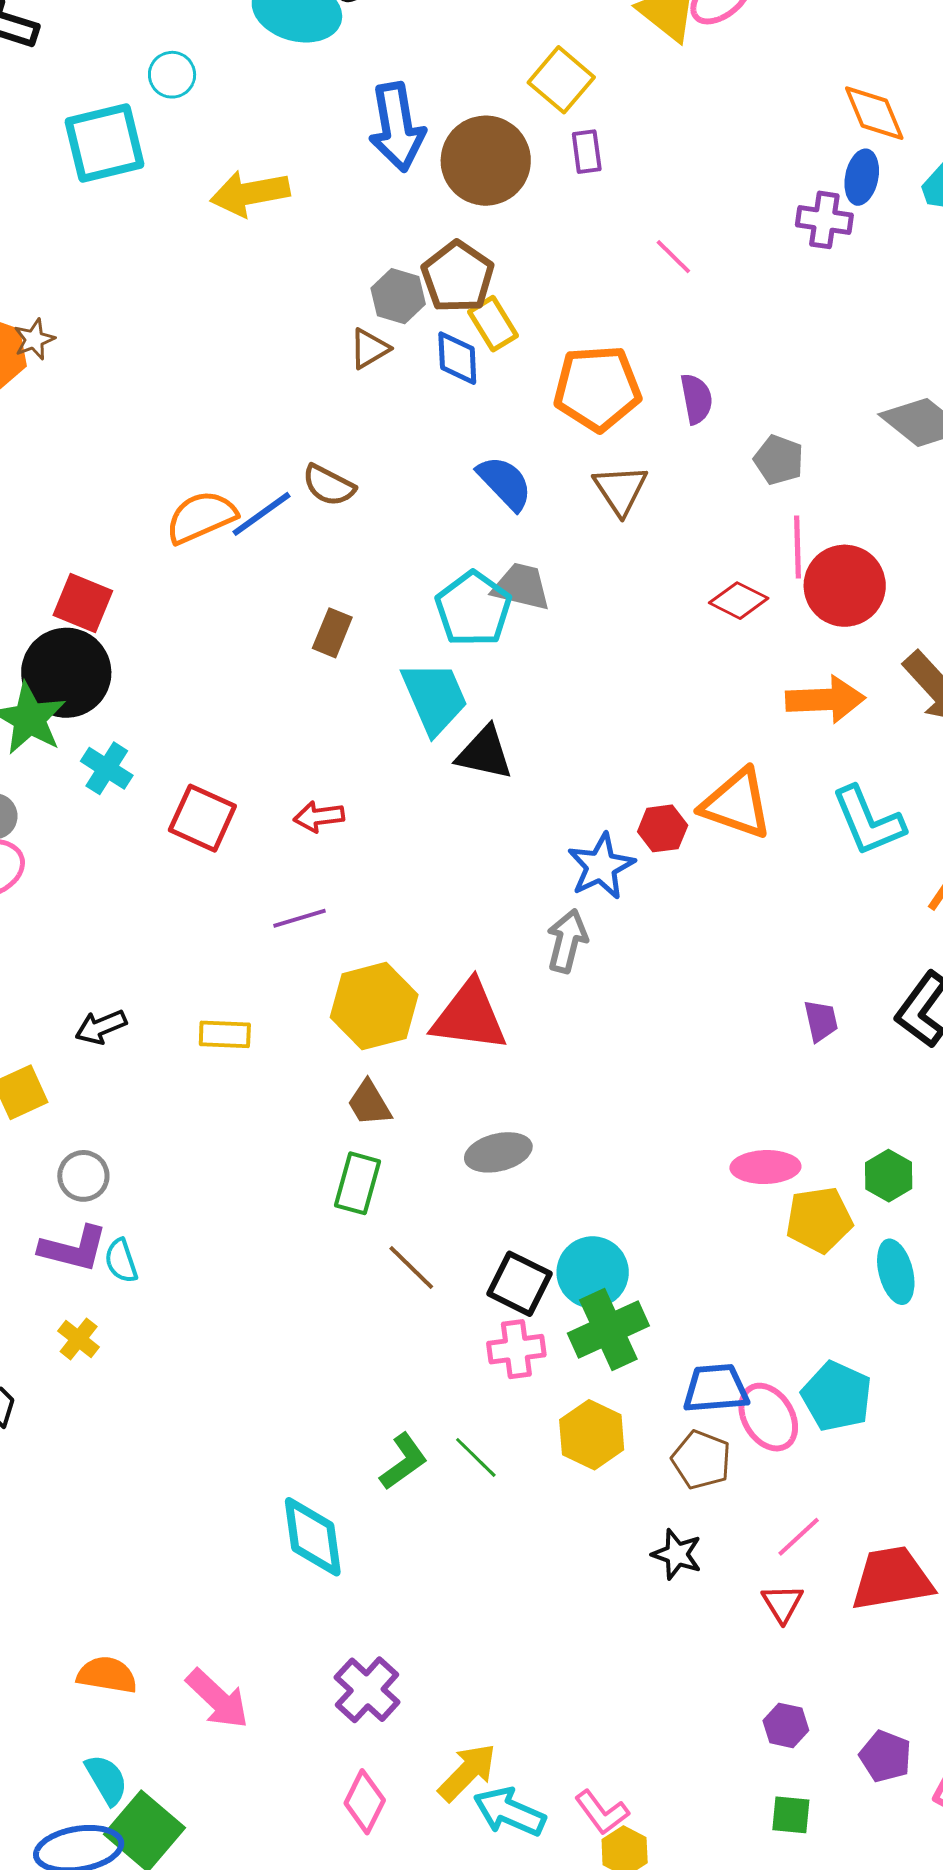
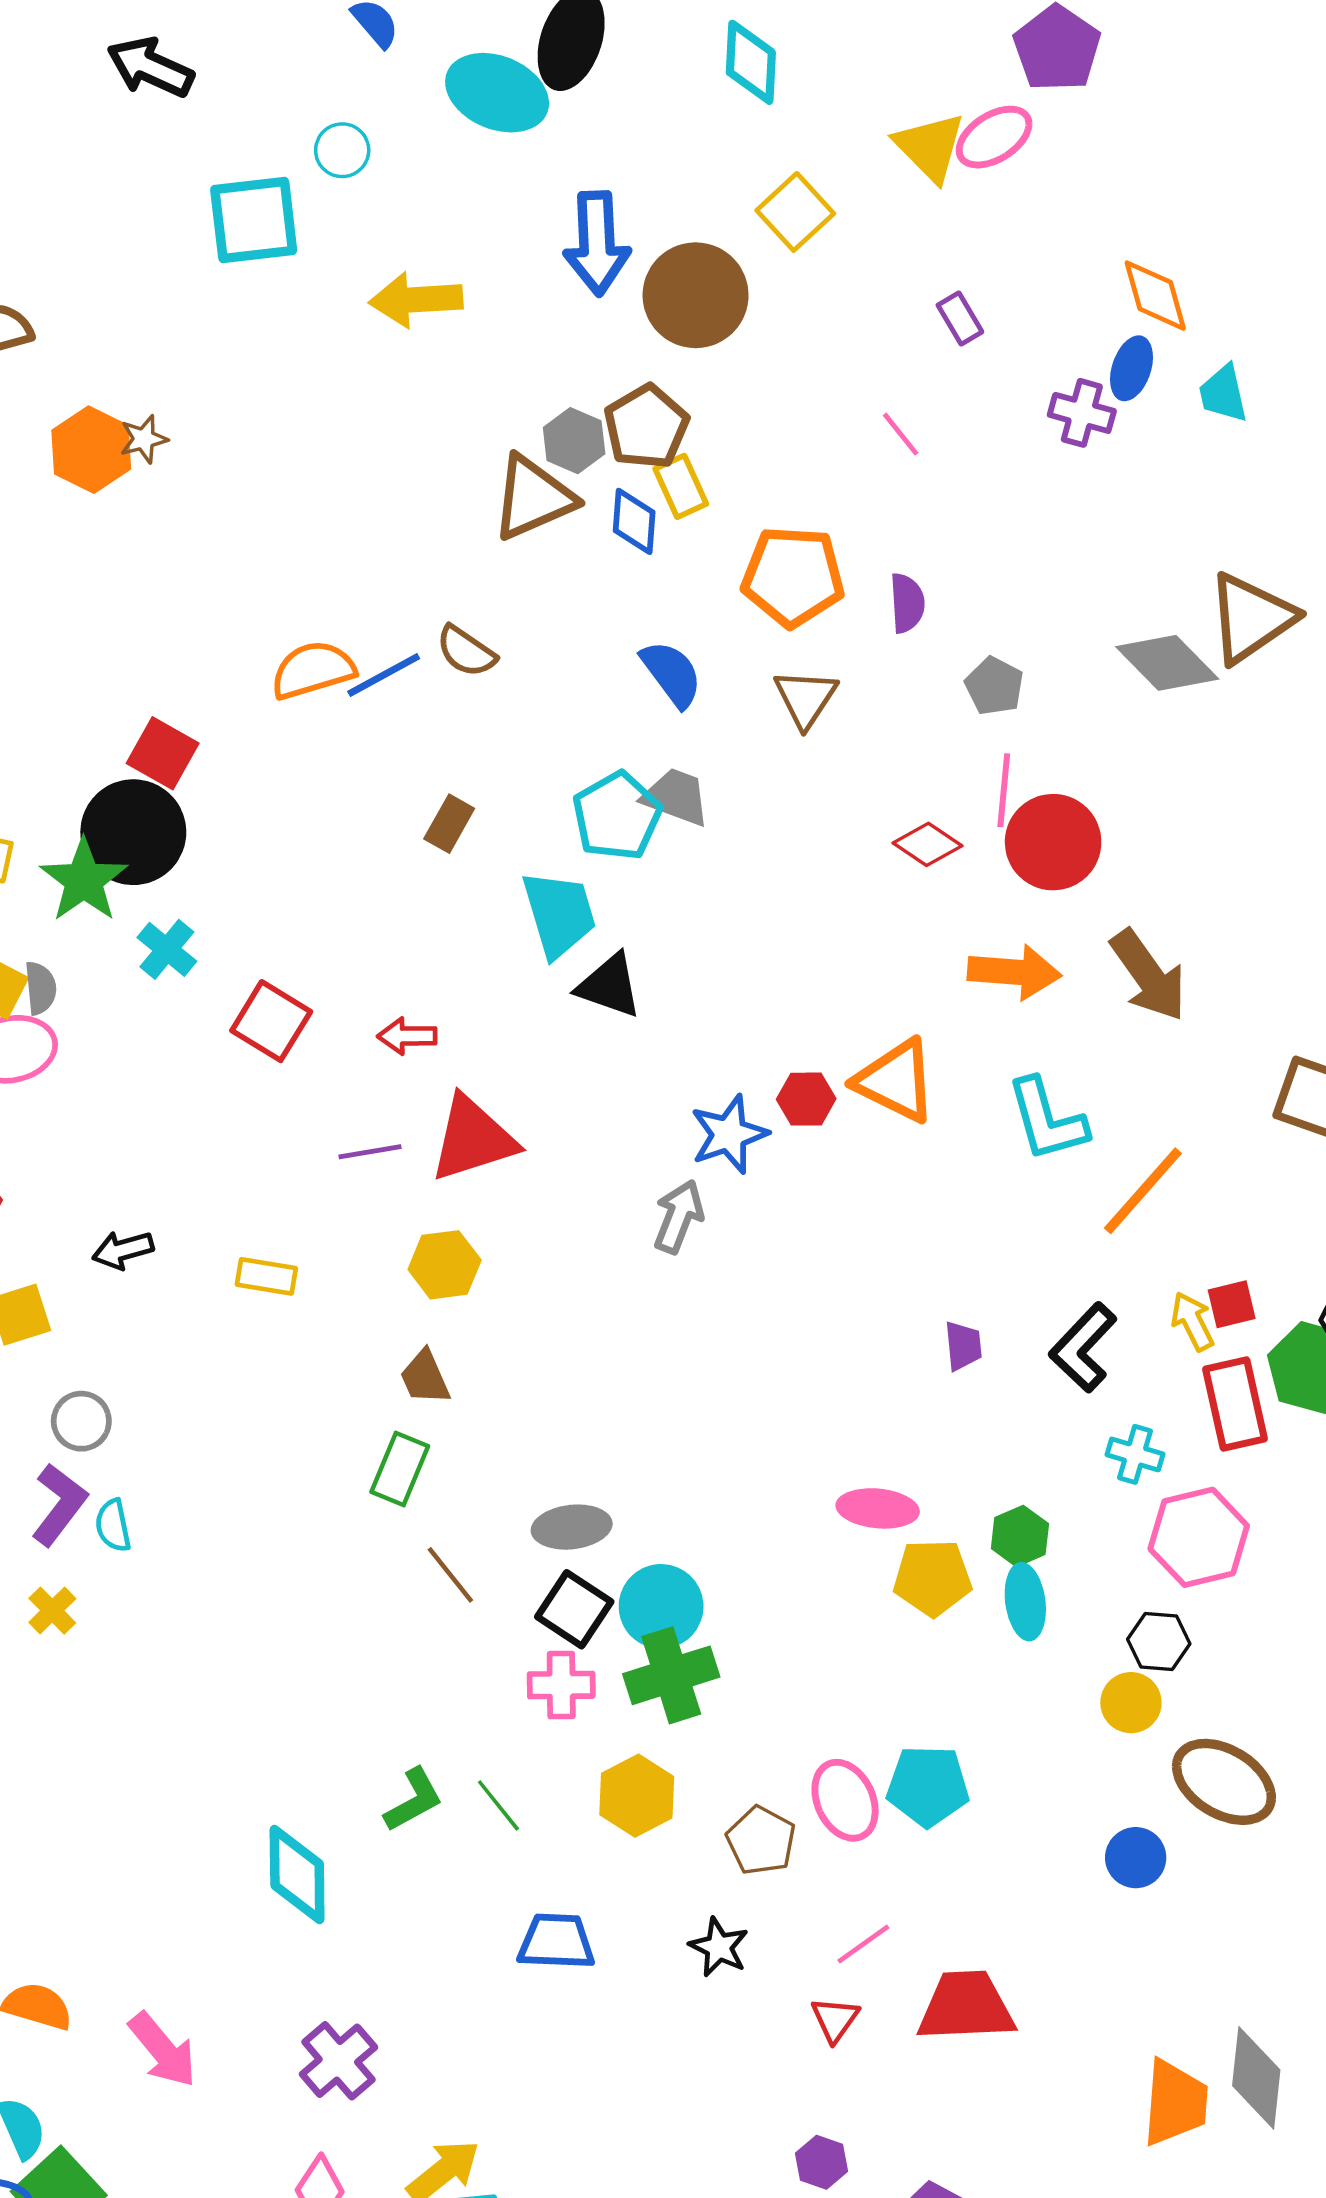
purple rectangle: (587, 152) -> (960, 318), moved, turned -30
brown triangle: (369, 349) -> (533, 498), size x1.8
yellow hexagon: (374, 1006) -> (445, 1265), size x0.7
red triangle: (469, 1016) -> (473, 1139), moved, turned -32
gray ellipse: (498, 1152) -> (572, 1527), moved
purple L-shape: (73, 1249) -> (59, 1504), turned -74
cyan ellipse: (896, 1272) -> (1025, 1602), moved
blue trapezoid: (716, 1388) -> (556, 1942), moved
cyan pentagon: (837, 1396) -> (928, 1786), turned -30

